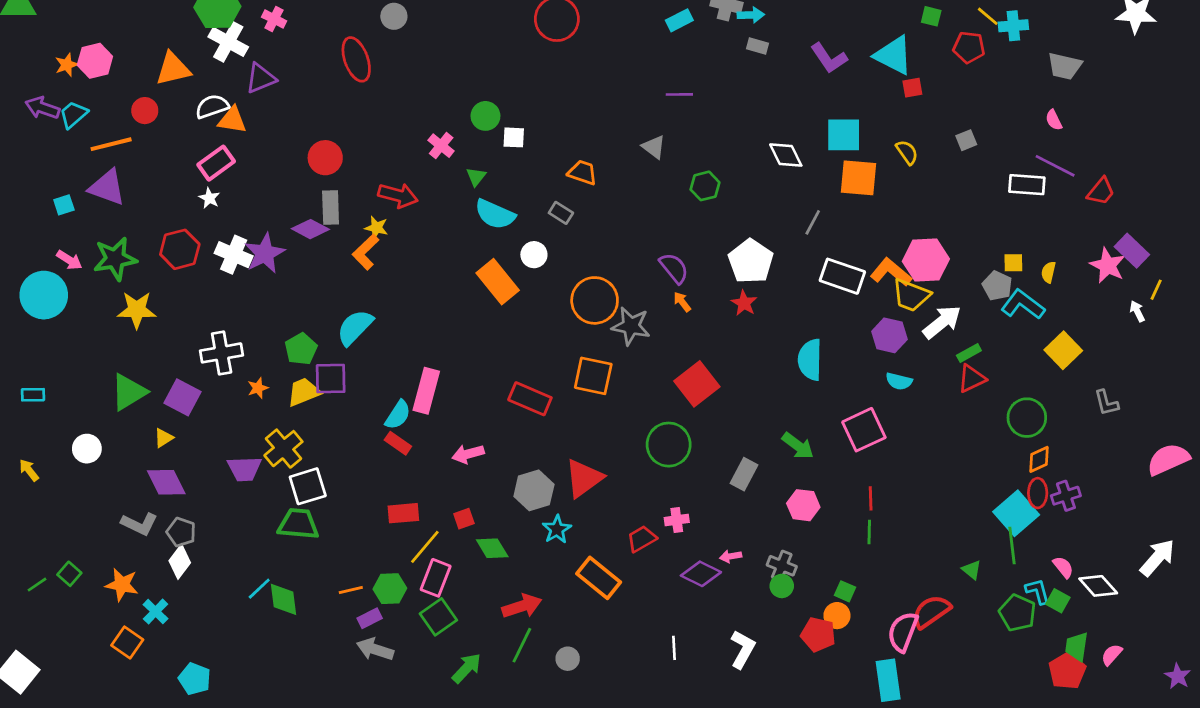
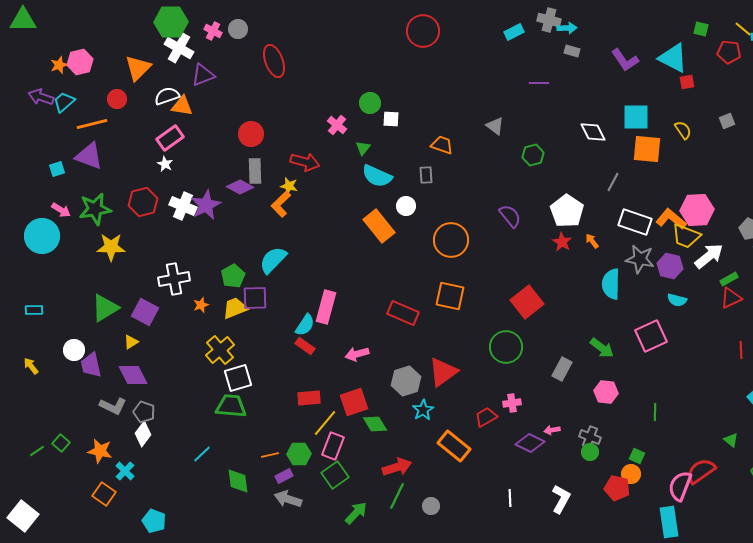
gray circle: (394, 16) -> (238, 29), moved
orange triangle: (173, 69) -> (138, 68), turned -32
purple line: (679, 94) -> (539, 83), moved
gray rectangle: (561, 213) -> (426, 175), turned 54
orange arrow: (682, 302) -> (592, 241), moved
gray star: (631, 326) -> (640, 259), moved
purple trapezoid: (244, 469) -> (91, 365), moved, turned 80
red line: (871, 498) -> (741, 350), moved
red square: (464, 519) -> (354, 402), size x1.8
green diamond: (283, 599) -> (238, 481), moved

